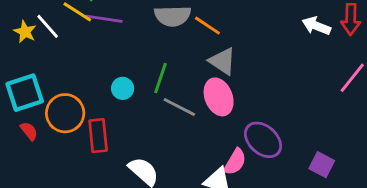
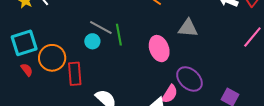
gray triangle: (222, 61) -> (188, 28), moved, turned -30
green line: (160, 78) -> (119, 35), turned -30
gray line: (179, 107) -> (101, 28), moved

